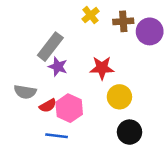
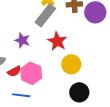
gray rectangle: (50, 47) -> (45, 15), moved
red star: (102, 68) -> (57, 41), turned 30

